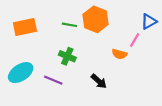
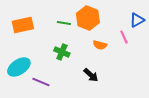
pink line: (135, 40) -> (124, 37), turned -56
orange semicircle: (119, 54) -> (100, 45), moved
purple line: (53, 80) -> (41, 82), moved

